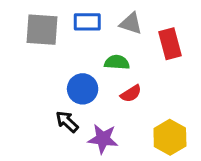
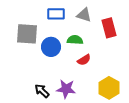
gray square: (42, 30) -> (27, 34), moved
blue circle: (83, 89) -> (51, 47), moved
black arrow: (67, 122) -> (42, 91), moved

